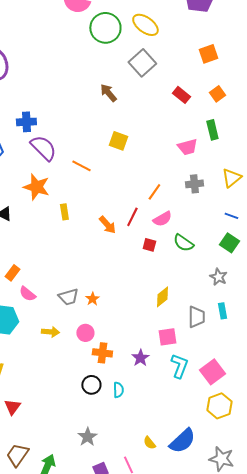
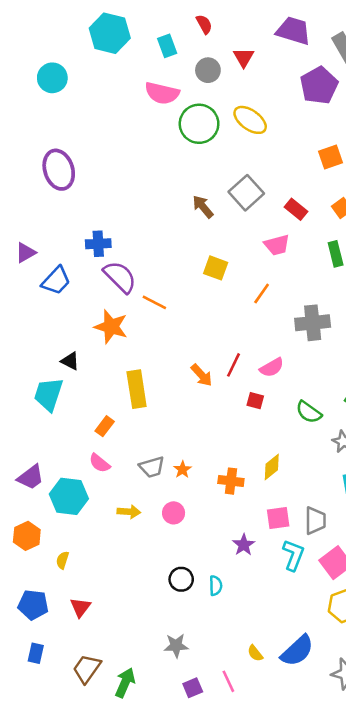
gray square: (142, 63) -> (246, 193), moved
pink trapezoid: (187, 147) -> (277, 245), moved
orange line: (81, 166) -> (154, 302), moved
gray cross: (194, 184) -> (313, 323), size x1.5
orange line: (154, 192) -> (262, 293), moved
yellow rectangle: (64, 212) -> (137, 389), moved, size x1.8
green semicircle: (183, 243) -> (309, 412), moved
orange rectangle: (12, 273) -> (105, 426), moved
gray trapezoid: (196, 317) -> (315, 521), moved
orange cross: (102, 353) -> (231, 481), moved
gray star: (87, 437) -> (176, 646), turned 30

